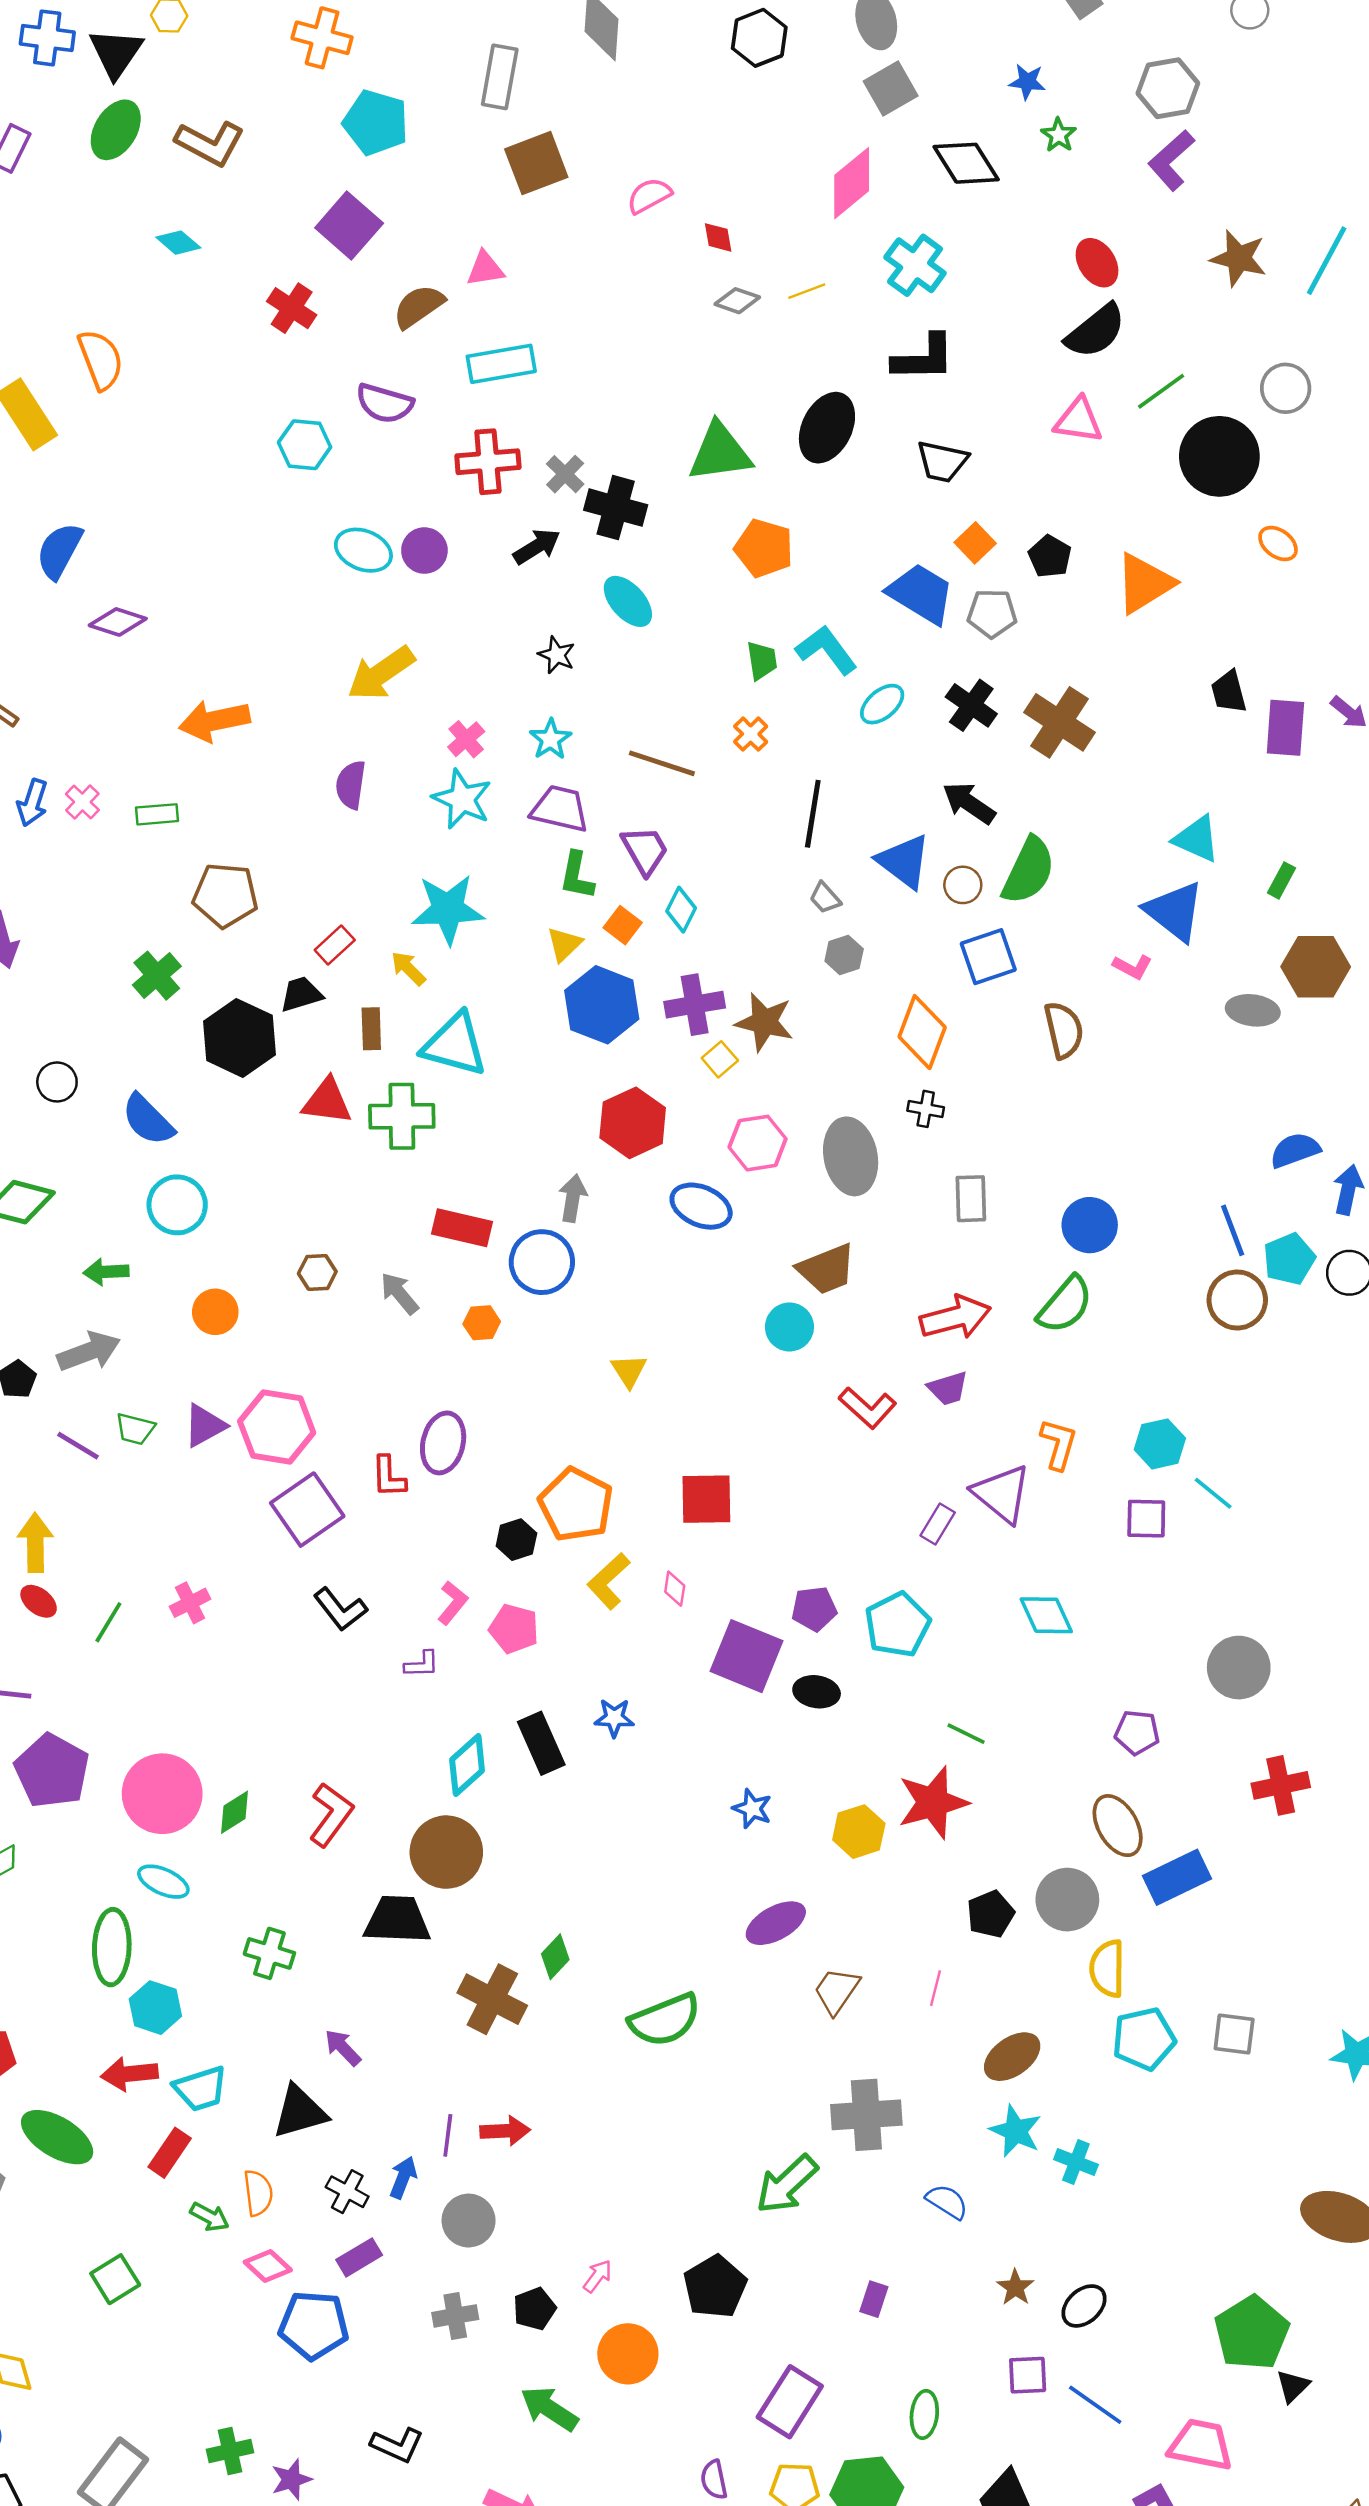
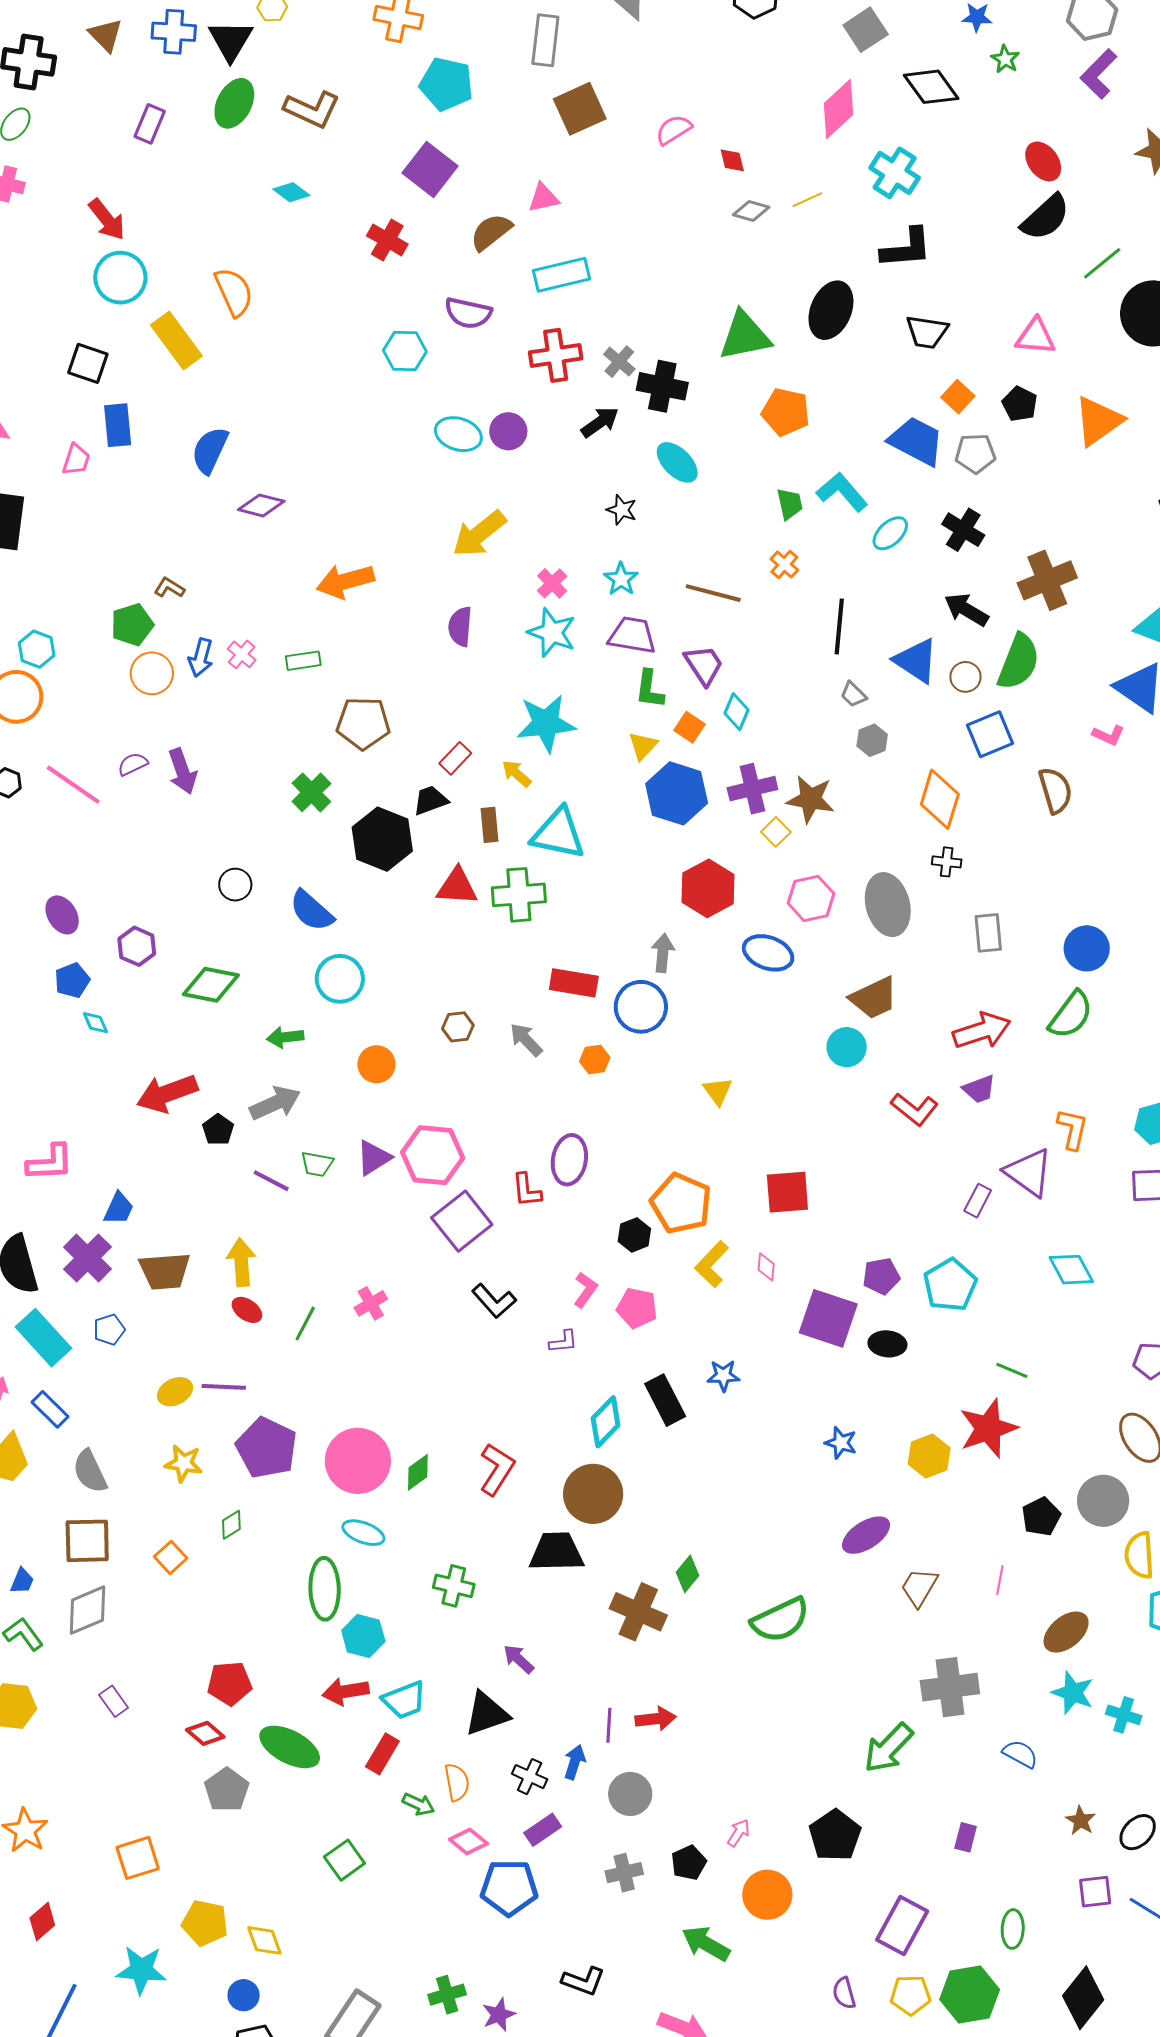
pink triangle: (1078, 420) -> (1036, 337), moved
brown cross: (1059, 722) -> (1047, 580), moved, turned 38

